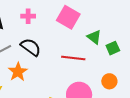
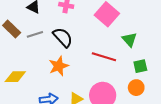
green square: (113, 48) -> (140, 66), moved
orange star: (18, 72) -> (59, 66), moved

